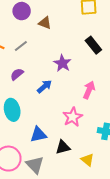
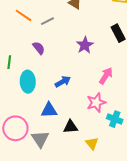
purple semicircle: (17, 74) -> (39, 48), turned 80
blue arrow: (44, 86) -> (63, 82), moved
pink star: (73, 117) -> (96, 103), moved

